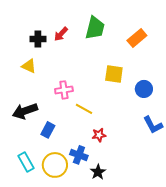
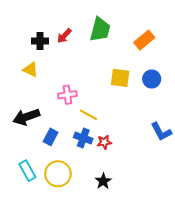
blue circle: (144, 89) -> (152, 79), moved
blue cross: (79, 155) -> (83, 138), moved

